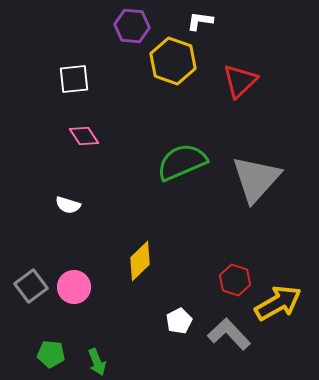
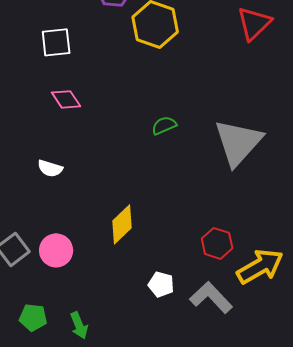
red triangle: (240, 81) -> (254, 23), moved
green semicircle: (182, 162) -> (164, 125), size x0.5
white pentagon: (179, 321) -> (161, 284), turned -30

